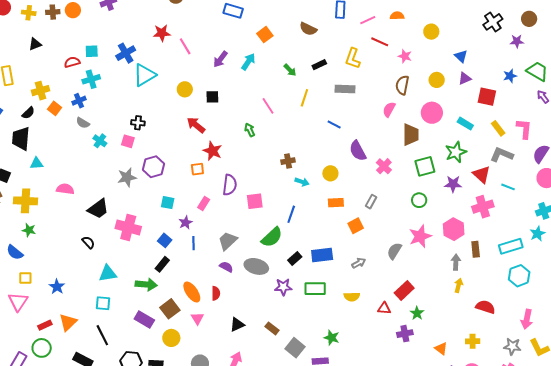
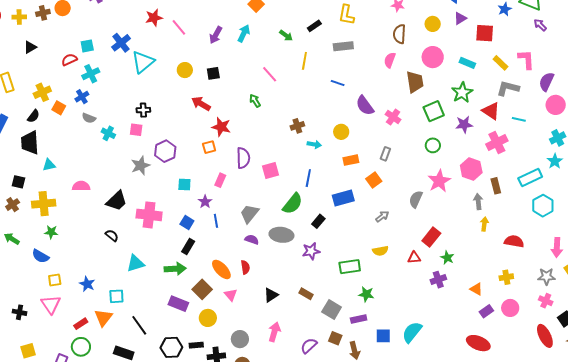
blue rectangle: (322, 255) -> (343, 198), moved
green rectangle: (315, 289) -> (350, 267), moved
cyan square: (103, 303) -> (116, 296), moved

